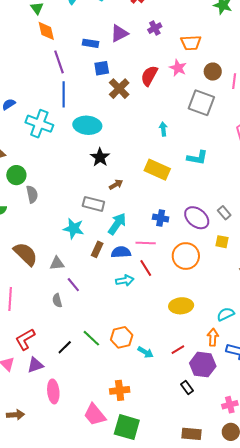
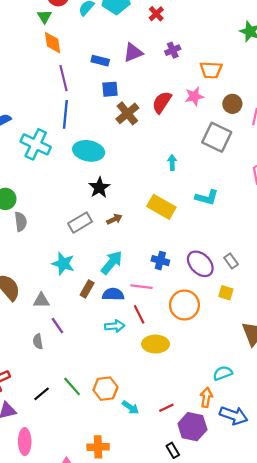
pink star: (178, 68) -> (194, 96), turned 30
gray rectangle: (93, 204) -> (80, 223), moved, turned -50
yellow ellipse: (181, 306) -> (156, 344), moved

